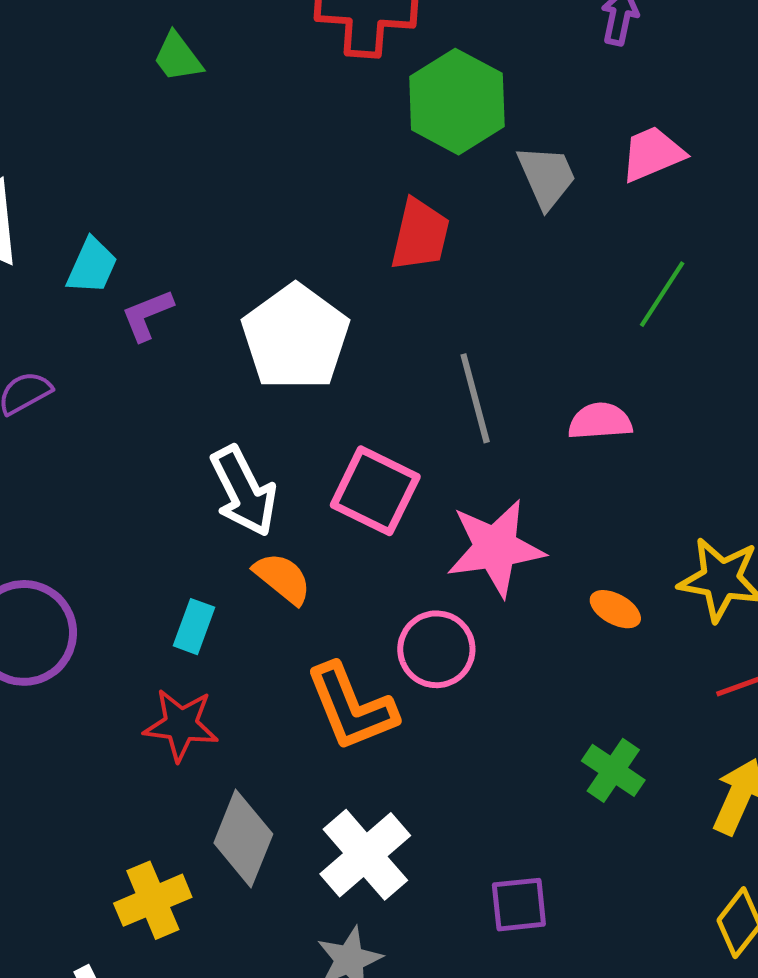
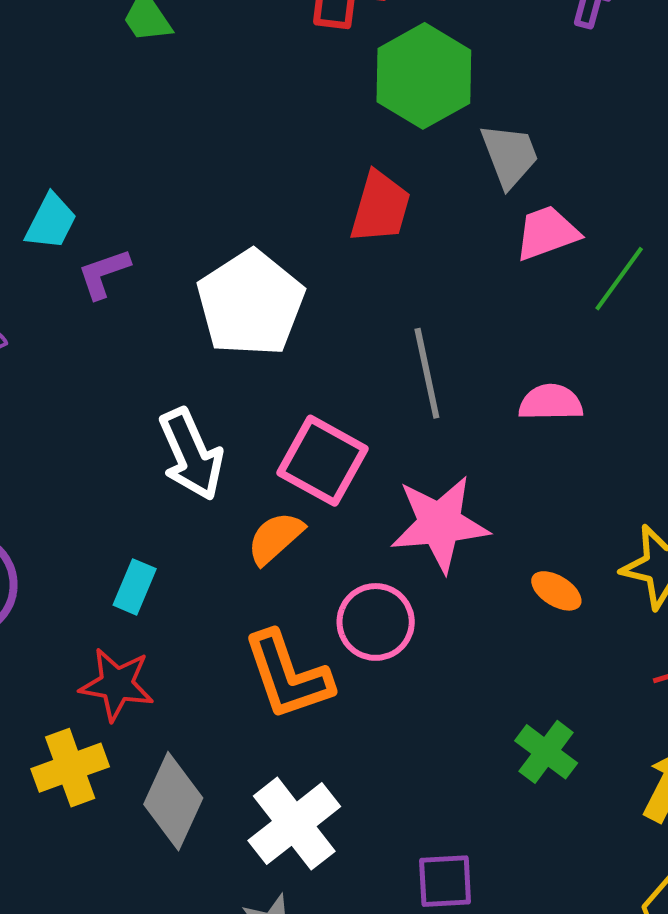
pink trapezoid: (652, 154) -> (547, 233), moved
orange semicircle: (283, 578) -> (275, 538), moved, turned -84
yellow cross: (153, 900) -> (70, 768), moved

